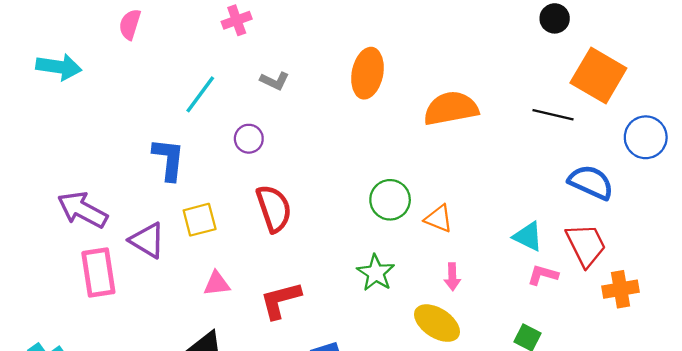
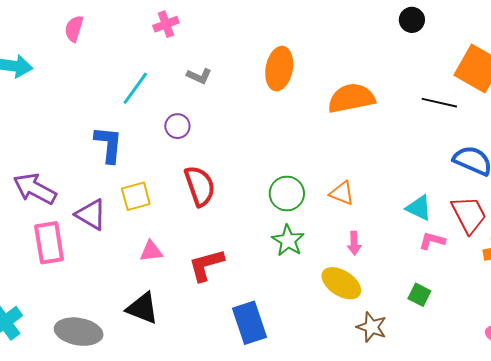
black circle: (555, 18) -> (412, 20), moved
green circle: (390, 200) -> (287, 194), moved

